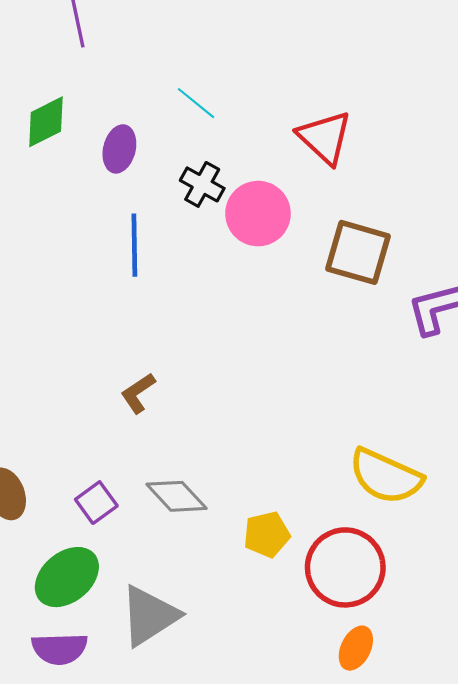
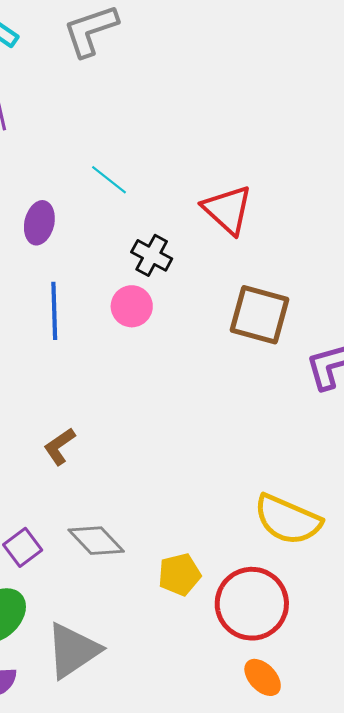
black cross: (202, 184) -> (152, 255), moved
pink circle: (258, 214) -> (132, 306), moved, size x0.7
orange ellipse: (356, 648) -> (263, 677), turned -69

